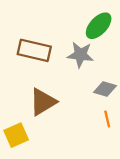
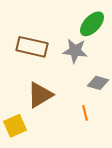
orange line: (107, 119) -> (85, 113), moved

